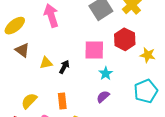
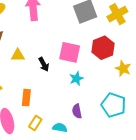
black arrow: (64, 67) -> (44, 64), moved, turned 112
cyan pentagon: (146, 91) -> (114, 105), turned 30
purple semicircle: (103, 97) -> (77, 111), moved, turned -72

